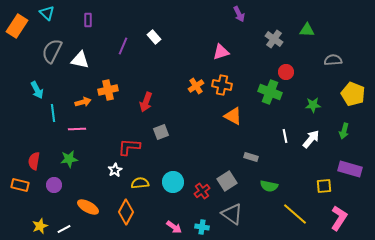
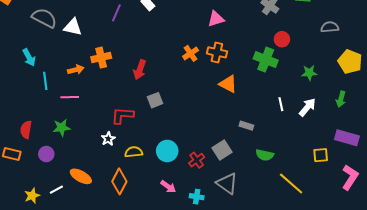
gray semicircle: (52, 51) -> (44, 18), turned 90
pink L-shape: (339, 218) -> (350, 177), moved
pink arrow: (174, 227) -> (168, 187), moved
white line: (64, 229) -> (56, 190), moved

